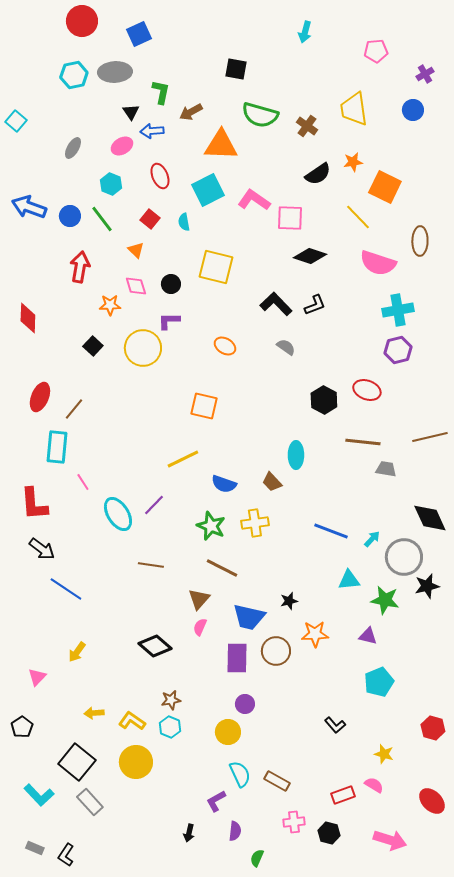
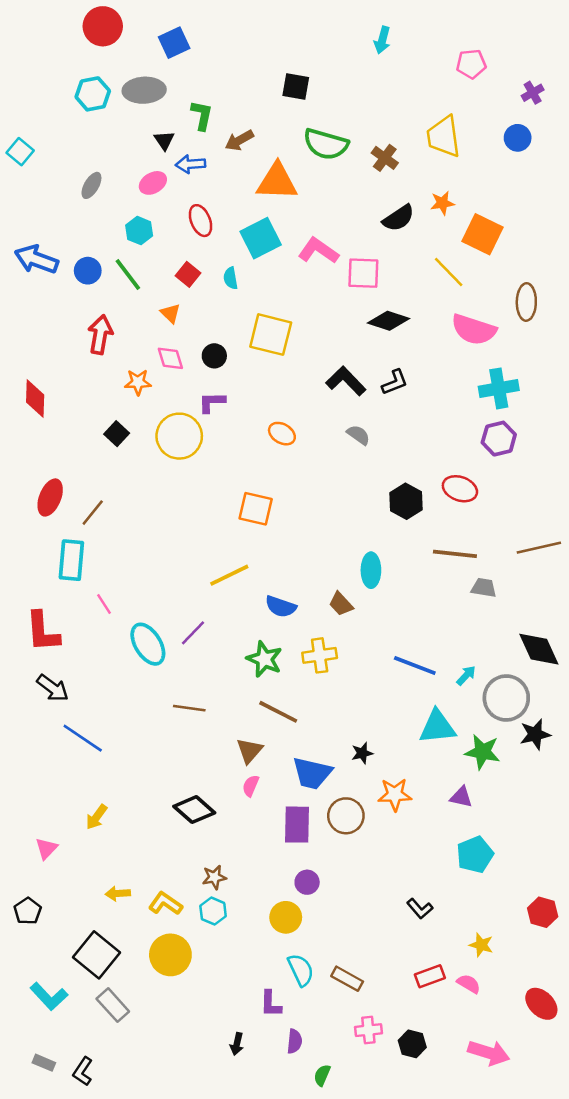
cyan triangle: (349, 580) -> (437, 727), size x1.4
red rectangle: (343, 795) -> (430, 976), moved
purple L-shape: (216, 801) -> (271, 1004), turned -60

